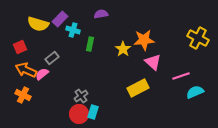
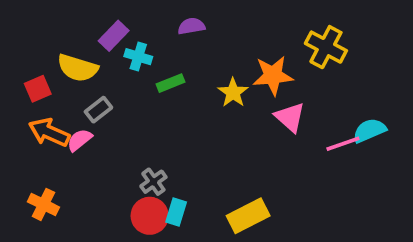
yellow semicircle: (38, 24) -> (78, 68), moved
yellow cross: (198, 38) -> (326, 47), moved
green rectangle: (90, 44) -> (170, 83), turned 56
yellow rectangle: (138, 88) -> (248, 216), moved
cyan semicircle: (195, 92) -> (370, 130), moved
orange cross: (23, 95) -> (43, 204), moved

